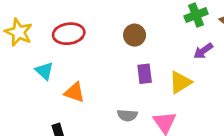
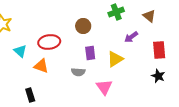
green cross: (196, 15) -> (116, 12), moved
red ellipse: (69, 34) -> (49, 42), moved
gray semicircle: (127, 115) -> (78, 72), moved

